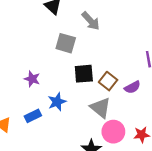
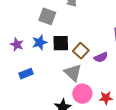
blue star: (57, 102) -> (40, 42), moved
blue rectangle: (33, 116) -> (26, 74), moved

